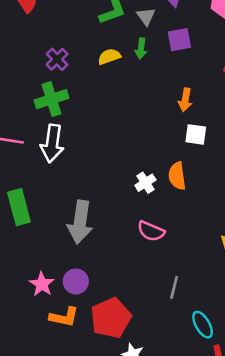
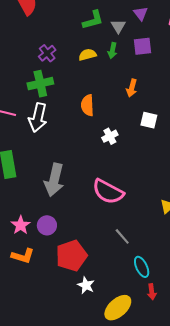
orange arrow: (185, 100) -> (132, 88), moved
orange semicircle: (177, 176) -> (87, 105), moved
white cross: (145, 183) -> (110, 136), moved
pink semicircle: (151, 231) -> (108, 192), size x1.5
gray line: (174, 287) -> (122, 236), turned -60
orange L-shape: (64, 317) -> (23, 256), moved

